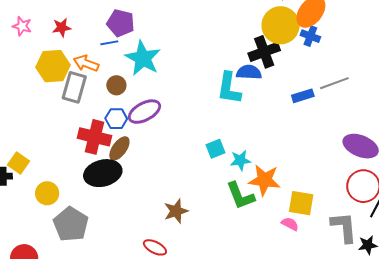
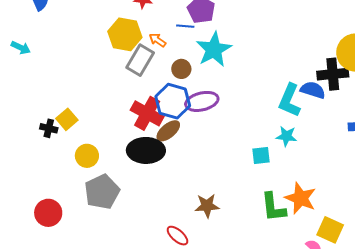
orange arrow: (86, 63) -> (157, 40), size x0.7
blue hexagon: (116, 119) -> (173, 101), size x1.6
cyan star: (240, 160) -> (286, 136), moved

